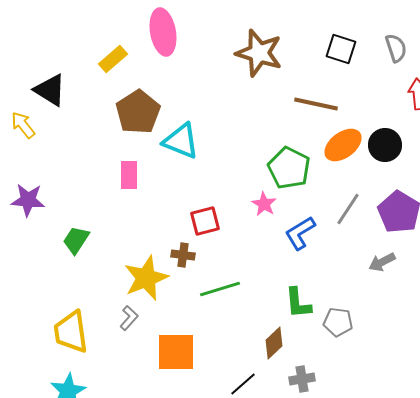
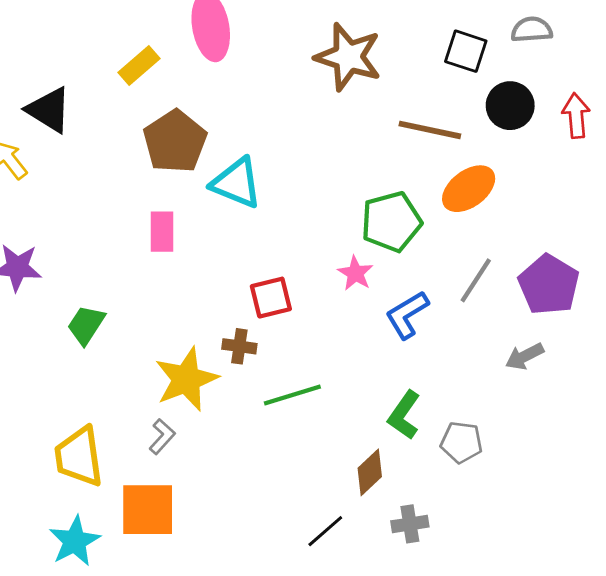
gray semicircle: (396, 48) -> (532, 30), moved, turned -76
black circle: (385, 145) -> (510, 106), moved
green pentagon: (289, 168) -> (391, 222), turned 30
green L-shape: (298, 303) -> (404, 415), turned 40
orange square: (176, 352) -> (148, 510), moved

